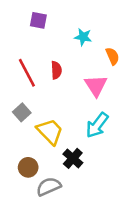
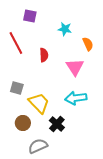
red line: (27, 73) -> (16, 43), moved
gray square: (22, 112) -> (17, 88), turned -32
cyan arrow: (97, 125) -> (76, 98), turned 45
brown circle: (28, 167) -> (23, 123), moved

